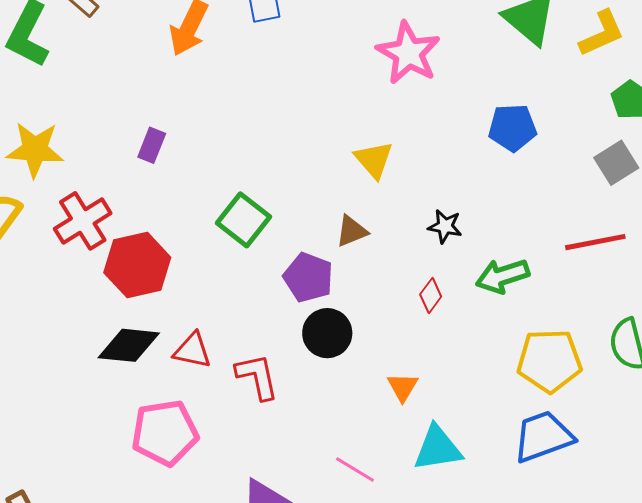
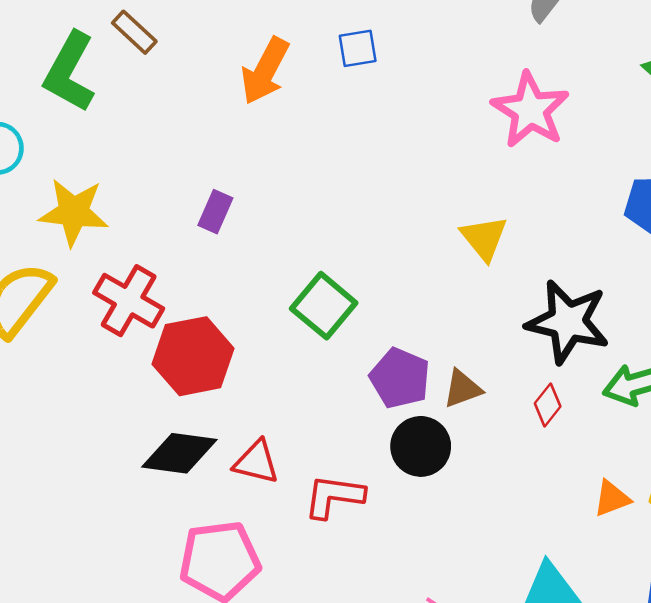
red cross: (83, 221) -> (129, 301), turned -30
black star: (445, 226) -> (568, 322), size x2.0
brown triangle: (352, 231) -> (462, 389), moved
red L-shape: (257, 377) -> (334, 496), turned -72
orange triangle: (403, 387) -> (612, 498), moved, turned 36

